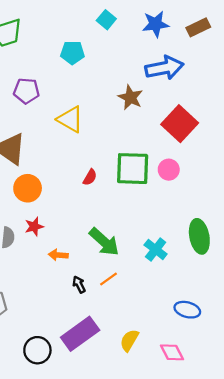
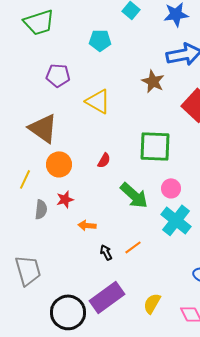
pink circle: (169, 170) -> (171, 188), moved
red semicircle: (90, 177) -> (104, 160), moved
green arrow: (104, 242) -> (134, 195), moved
cyan cross: (156, 250) -> (176, 220), size x1.4
black circle: (37, 350) -> (68, 312), size x1.4

